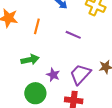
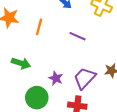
green arrow: (30, 60) -> (21, 63), moved, turned 30

